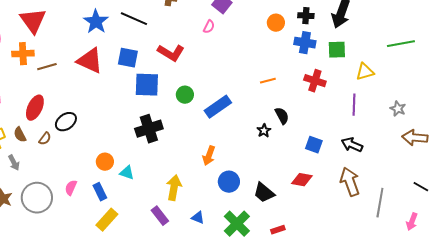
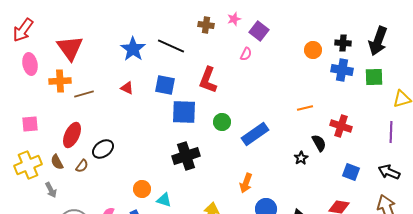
red L-shape: (171, 53) -> (208, 80), turned 80
red triangle: (90, 61) -> (127, 88), size x0.5
red cross: (315, 81) -> (341, 126), moved

